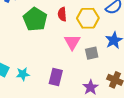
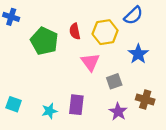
gray square: (92, 53) -> (114, 81), moved
cyan star: (23, 74) -> (49, 111), moved

